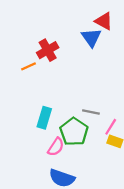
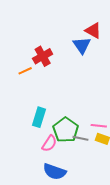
gray line: (91, 112) -> (80, 138), moved
pink line: (111, 127) -> (99, 126), turned 63

